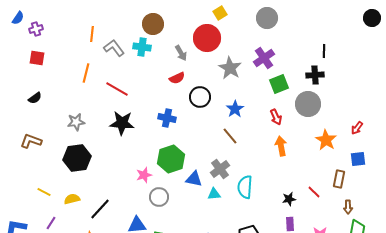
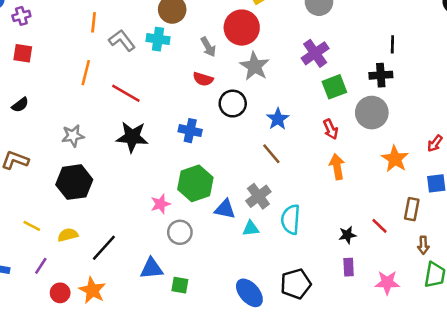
gray star: (230, 68) -> (255, 66), moved
red semicircle: (177, 78) -> (203, 79), turned 42

